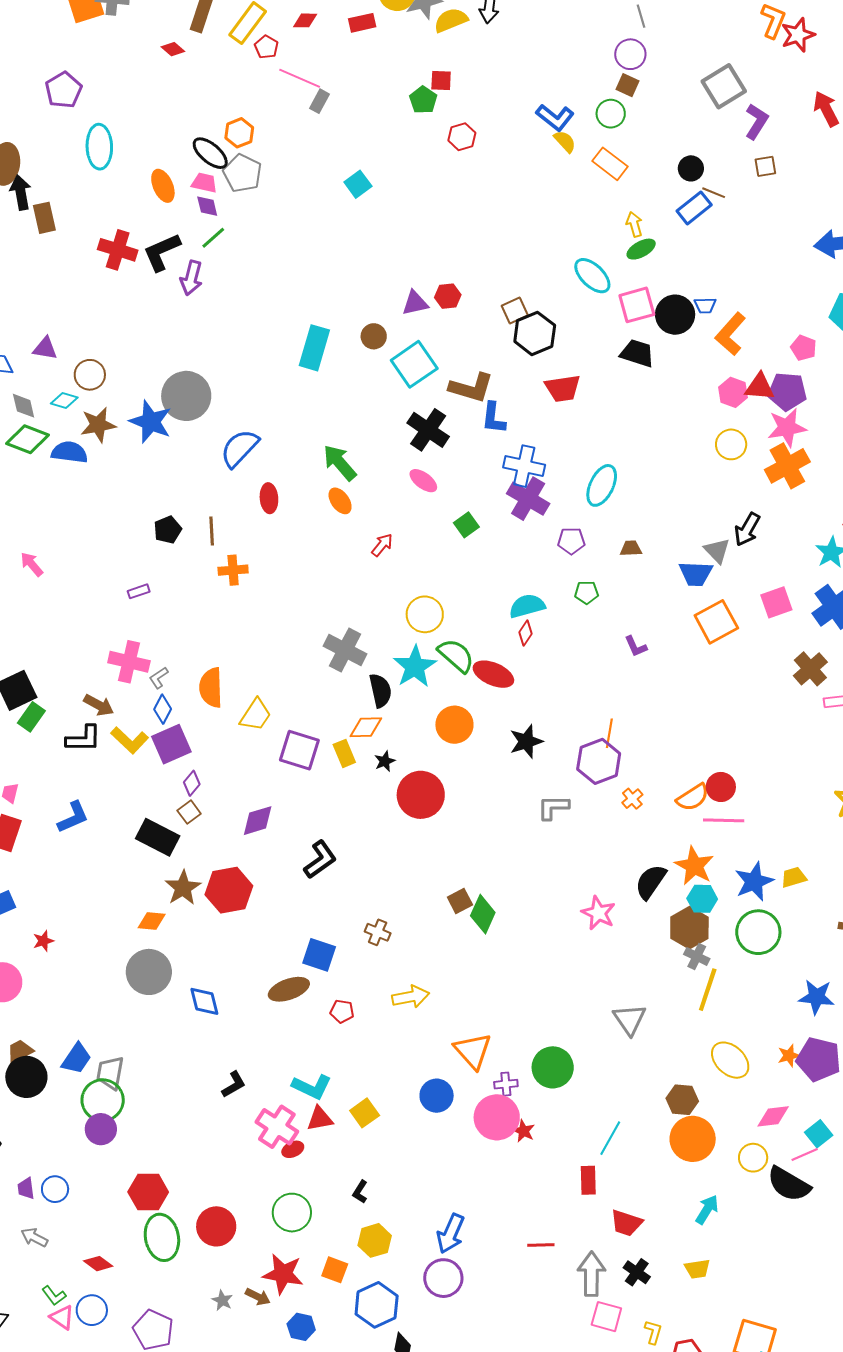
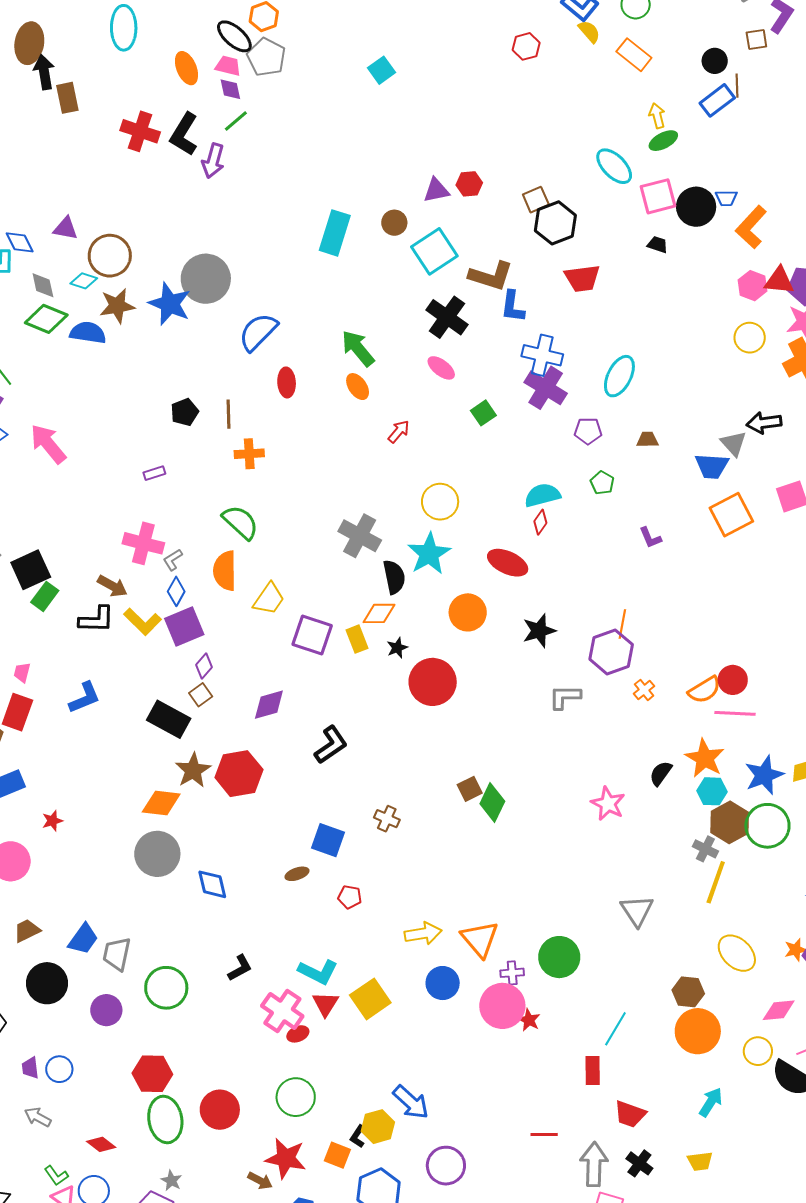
red hexagon: (462, 137) -> (526, 46), moved
brown square: (765, 166) -> (756, 39), moved
brown line: (714, 193) -> (737, 86), turned 65
black L-shape: (162, 252) -> (184, 134), turned -36
black trapezoid: (637, 353) -> (658, 245), size x0.6
brown circle: (90, 375) -> (110, 256), size x1.4
black arrow: (747, 529) -> (764, 423), turned 52
pink arrow: (32, 564) -> (48, 444), size x1.6
green pentagon: (587, 592) -> (602, 483), turned 30
green semicircle: (456, 655) -> (240, 522), moved
black semicircle: (651, 882) -> (661, 773), size x0.7
orange diamond: (152, 921) -> (161, 803), size x1.4
brown hexagon: (689, 928) -> (730, 822), moved
brown ellipse: (289, 989) -> (297, 874), size x0.6
yellow arrow: (411, 997) -> (423, 933), moved
black circle: (26, 1077) -> (47, 983), moved
green circle: (103, 1100) -> (166, 988), moved
yellow square: (365, 1113) -> (370, 999), size x1.4
red triangle: (320, 1119) -> (325, 1004), turned -48
black L-shape: (360, 1192) -> (358, 1136), moved
blue arrow: (451, 1234) -> (411, 1102), moved, turned -72
gray star: (222, 1300) -> (171, 1181), moved

